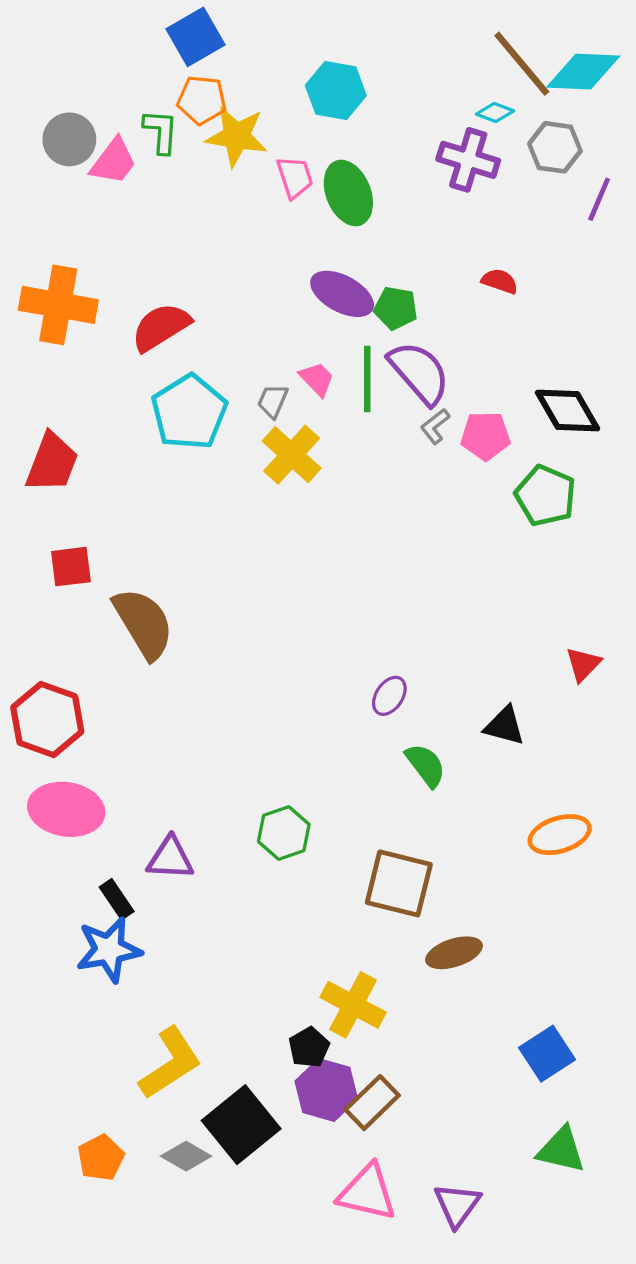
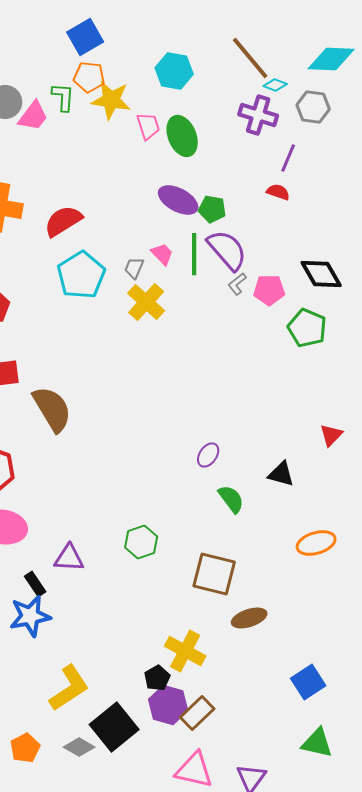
brown line: (522, 64) -> (250, 58), moved
purple line: (599, 199) -> (288, 158), moved

